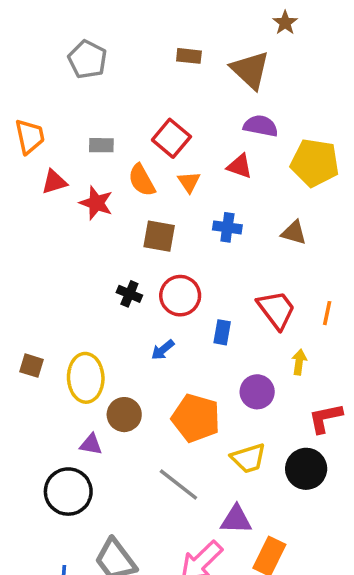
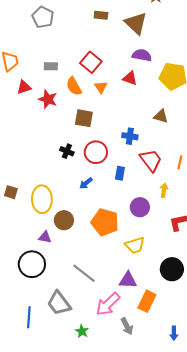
blue cross: (227, 227) -> (130, 136), moved
black circle: (306, 469) -> (172, 269), moved
gray line: (178, 485) -> (84, 273), moved

